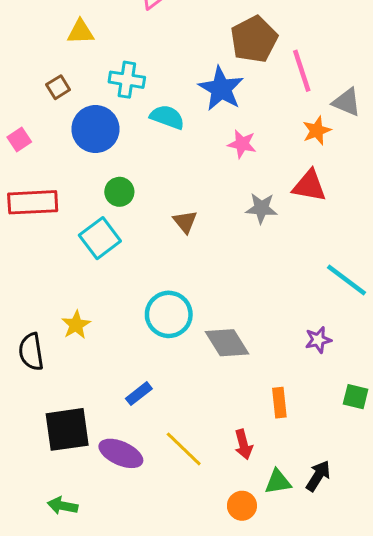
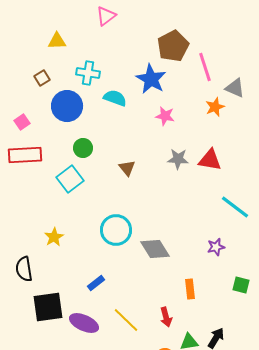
pink square: (19, 139) -> (22, 122), moved
red triangle: (309, 186) -> (210, 160), moved
black semicircle: (31, 352) -> (24, 269), moved

